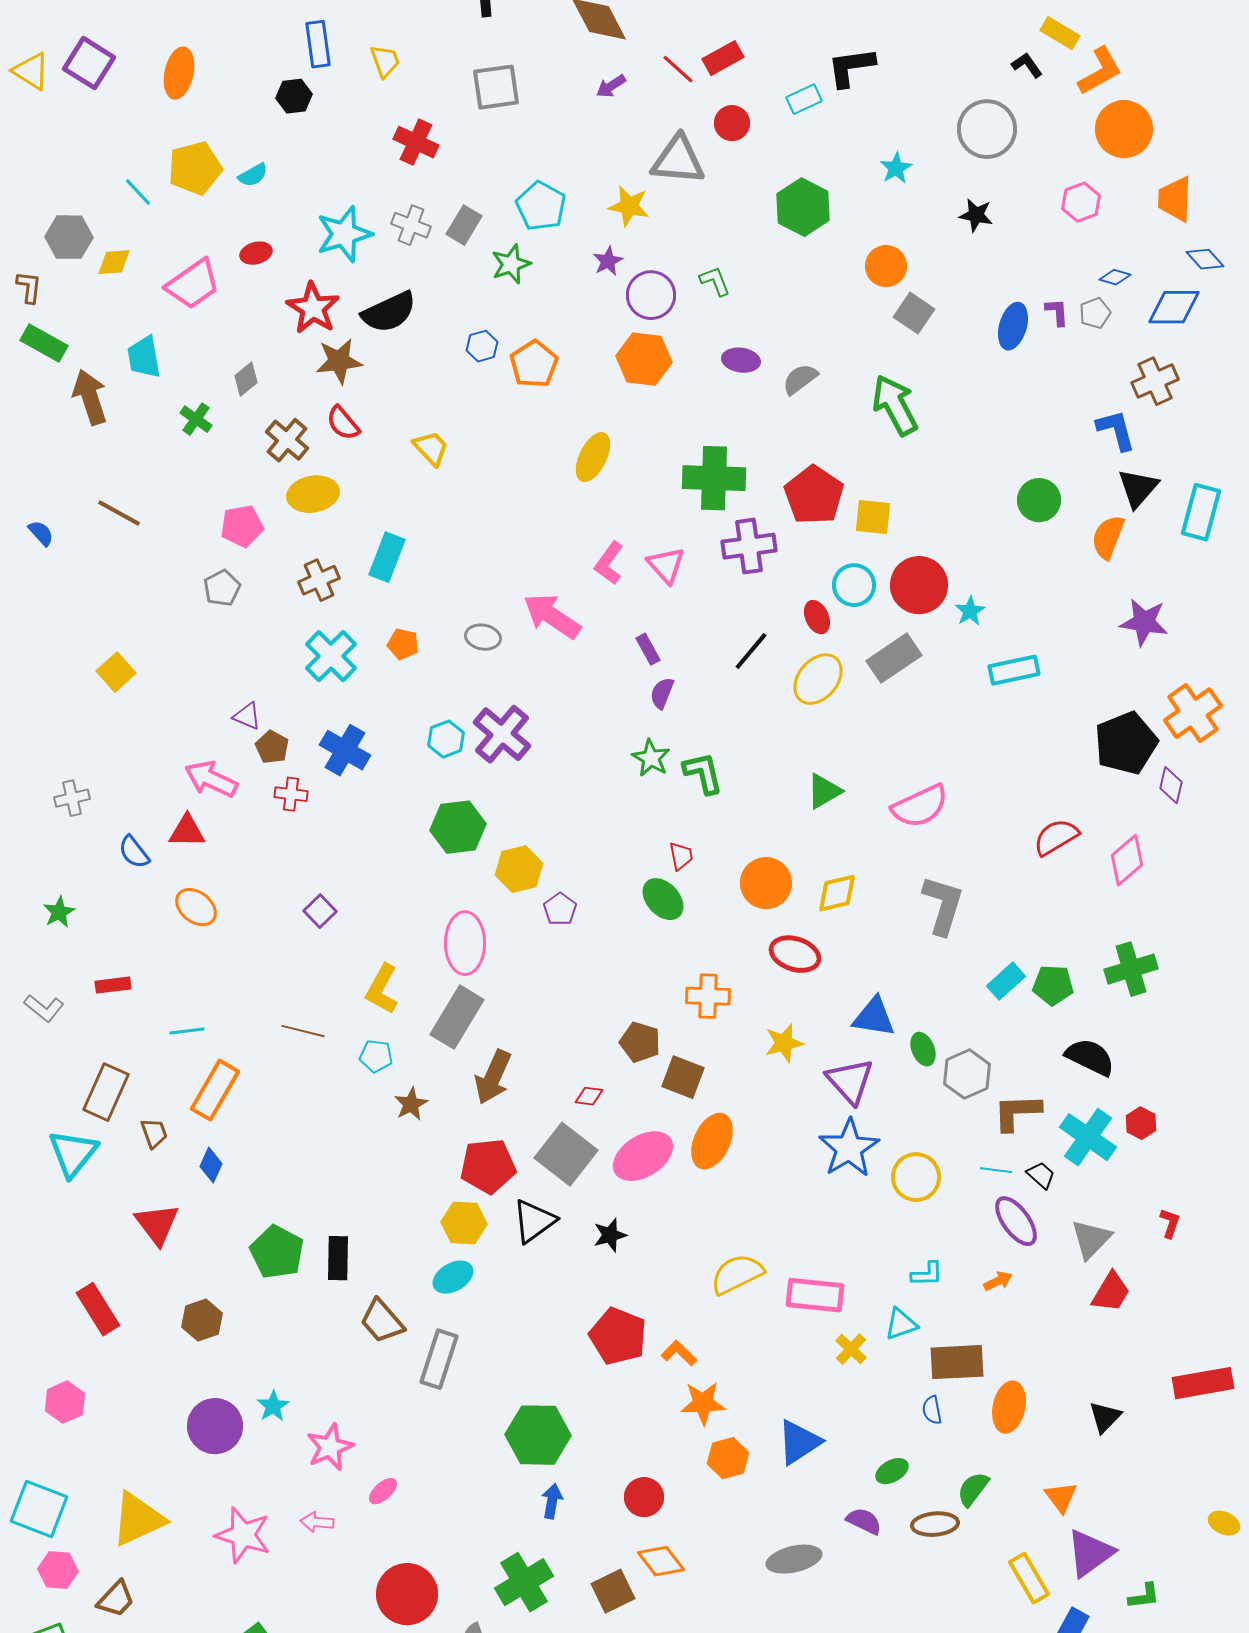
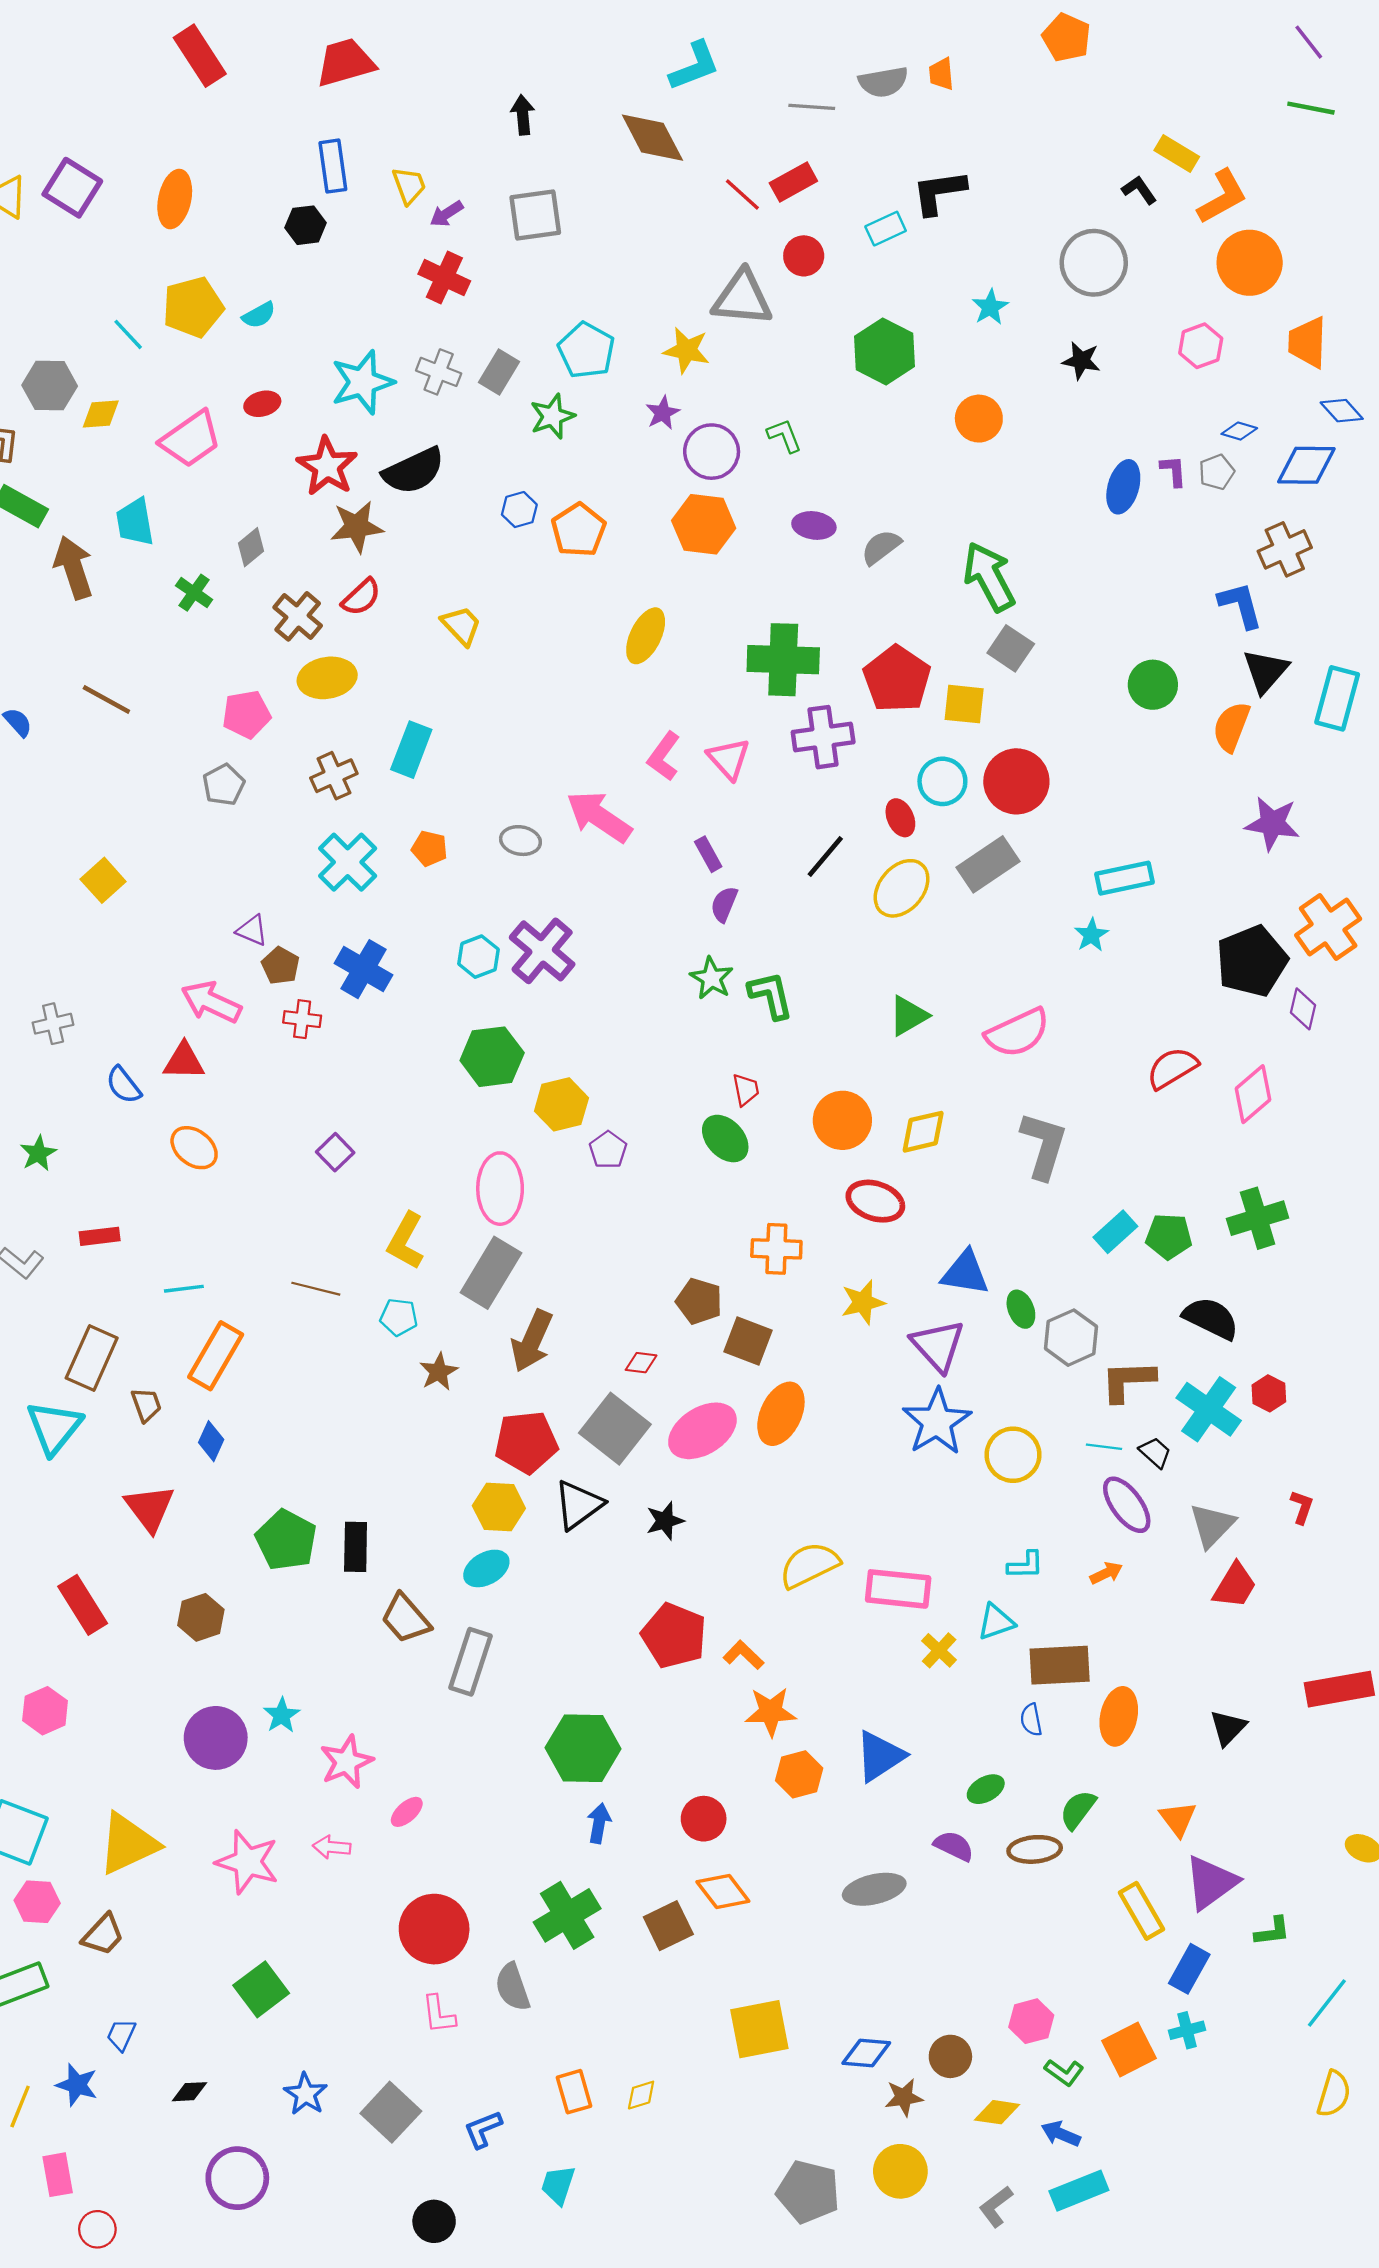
purple arrow: (611, 86) -> (447, 214), moved
gray square: (914, 313) -> (1011, 648), moved
red semicircle: (343, 423) -> (361, 597), turned -93
cyan star: (970, 611) -> (1091, 935), moved

